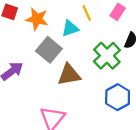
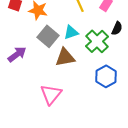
cyan triangle: (70, 28) -> (71, 32), moved

